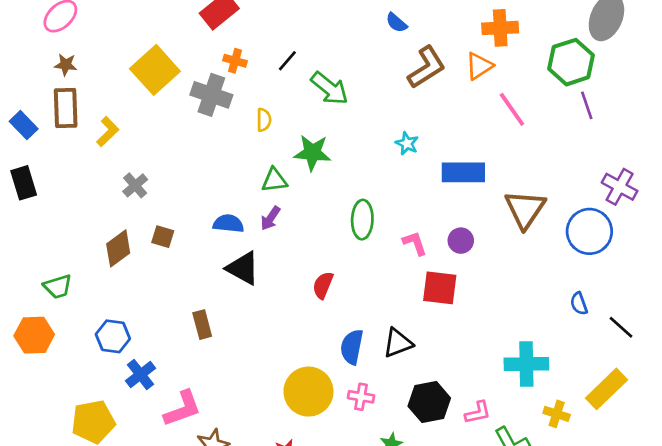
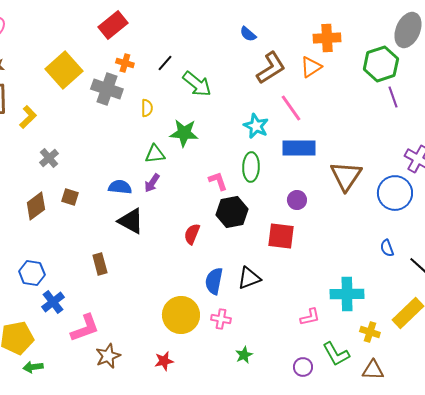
pink line: (512, 109) -> (291, 108), moved
cyan star: (407, 143) -> (256, 126), size x1.4
green ellipse: (362, 220) -> (251, 167), moved
pink L-shape: (415, 243) -> (218, 181), moved
black hexagon: (429, 402) -> (232, 212), moved
pink L-shape: (478, 413) -> (310, 317), moved

